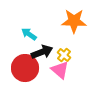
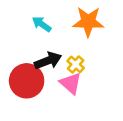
cyan arrow: (29, 34) -> (42, 24), moved

